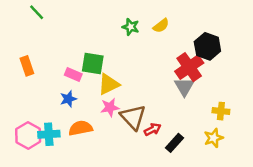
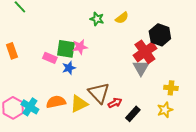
yellow triangle: (109, 84) -> (79, 104), moved
blue star: (68, 99) -> (69, 68), moved
pink star: (110, 107) -> (80, 47), moved
cyan cross: (49, 134) -> (30, 107), turned 36

